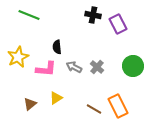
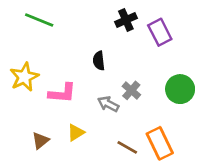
black cross: (93, 15) -> (126, 20), turned -35
black semicircle: (57, 47) -> (99, 61), moved
gray arrow: (74, 67) -> (108, 104), moved

